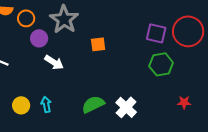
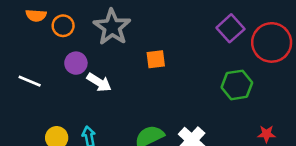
purple square: (156, 33) -> (230, 28), moved, turned 35
purple circle: (39, 38) -> (76, 63), moved

